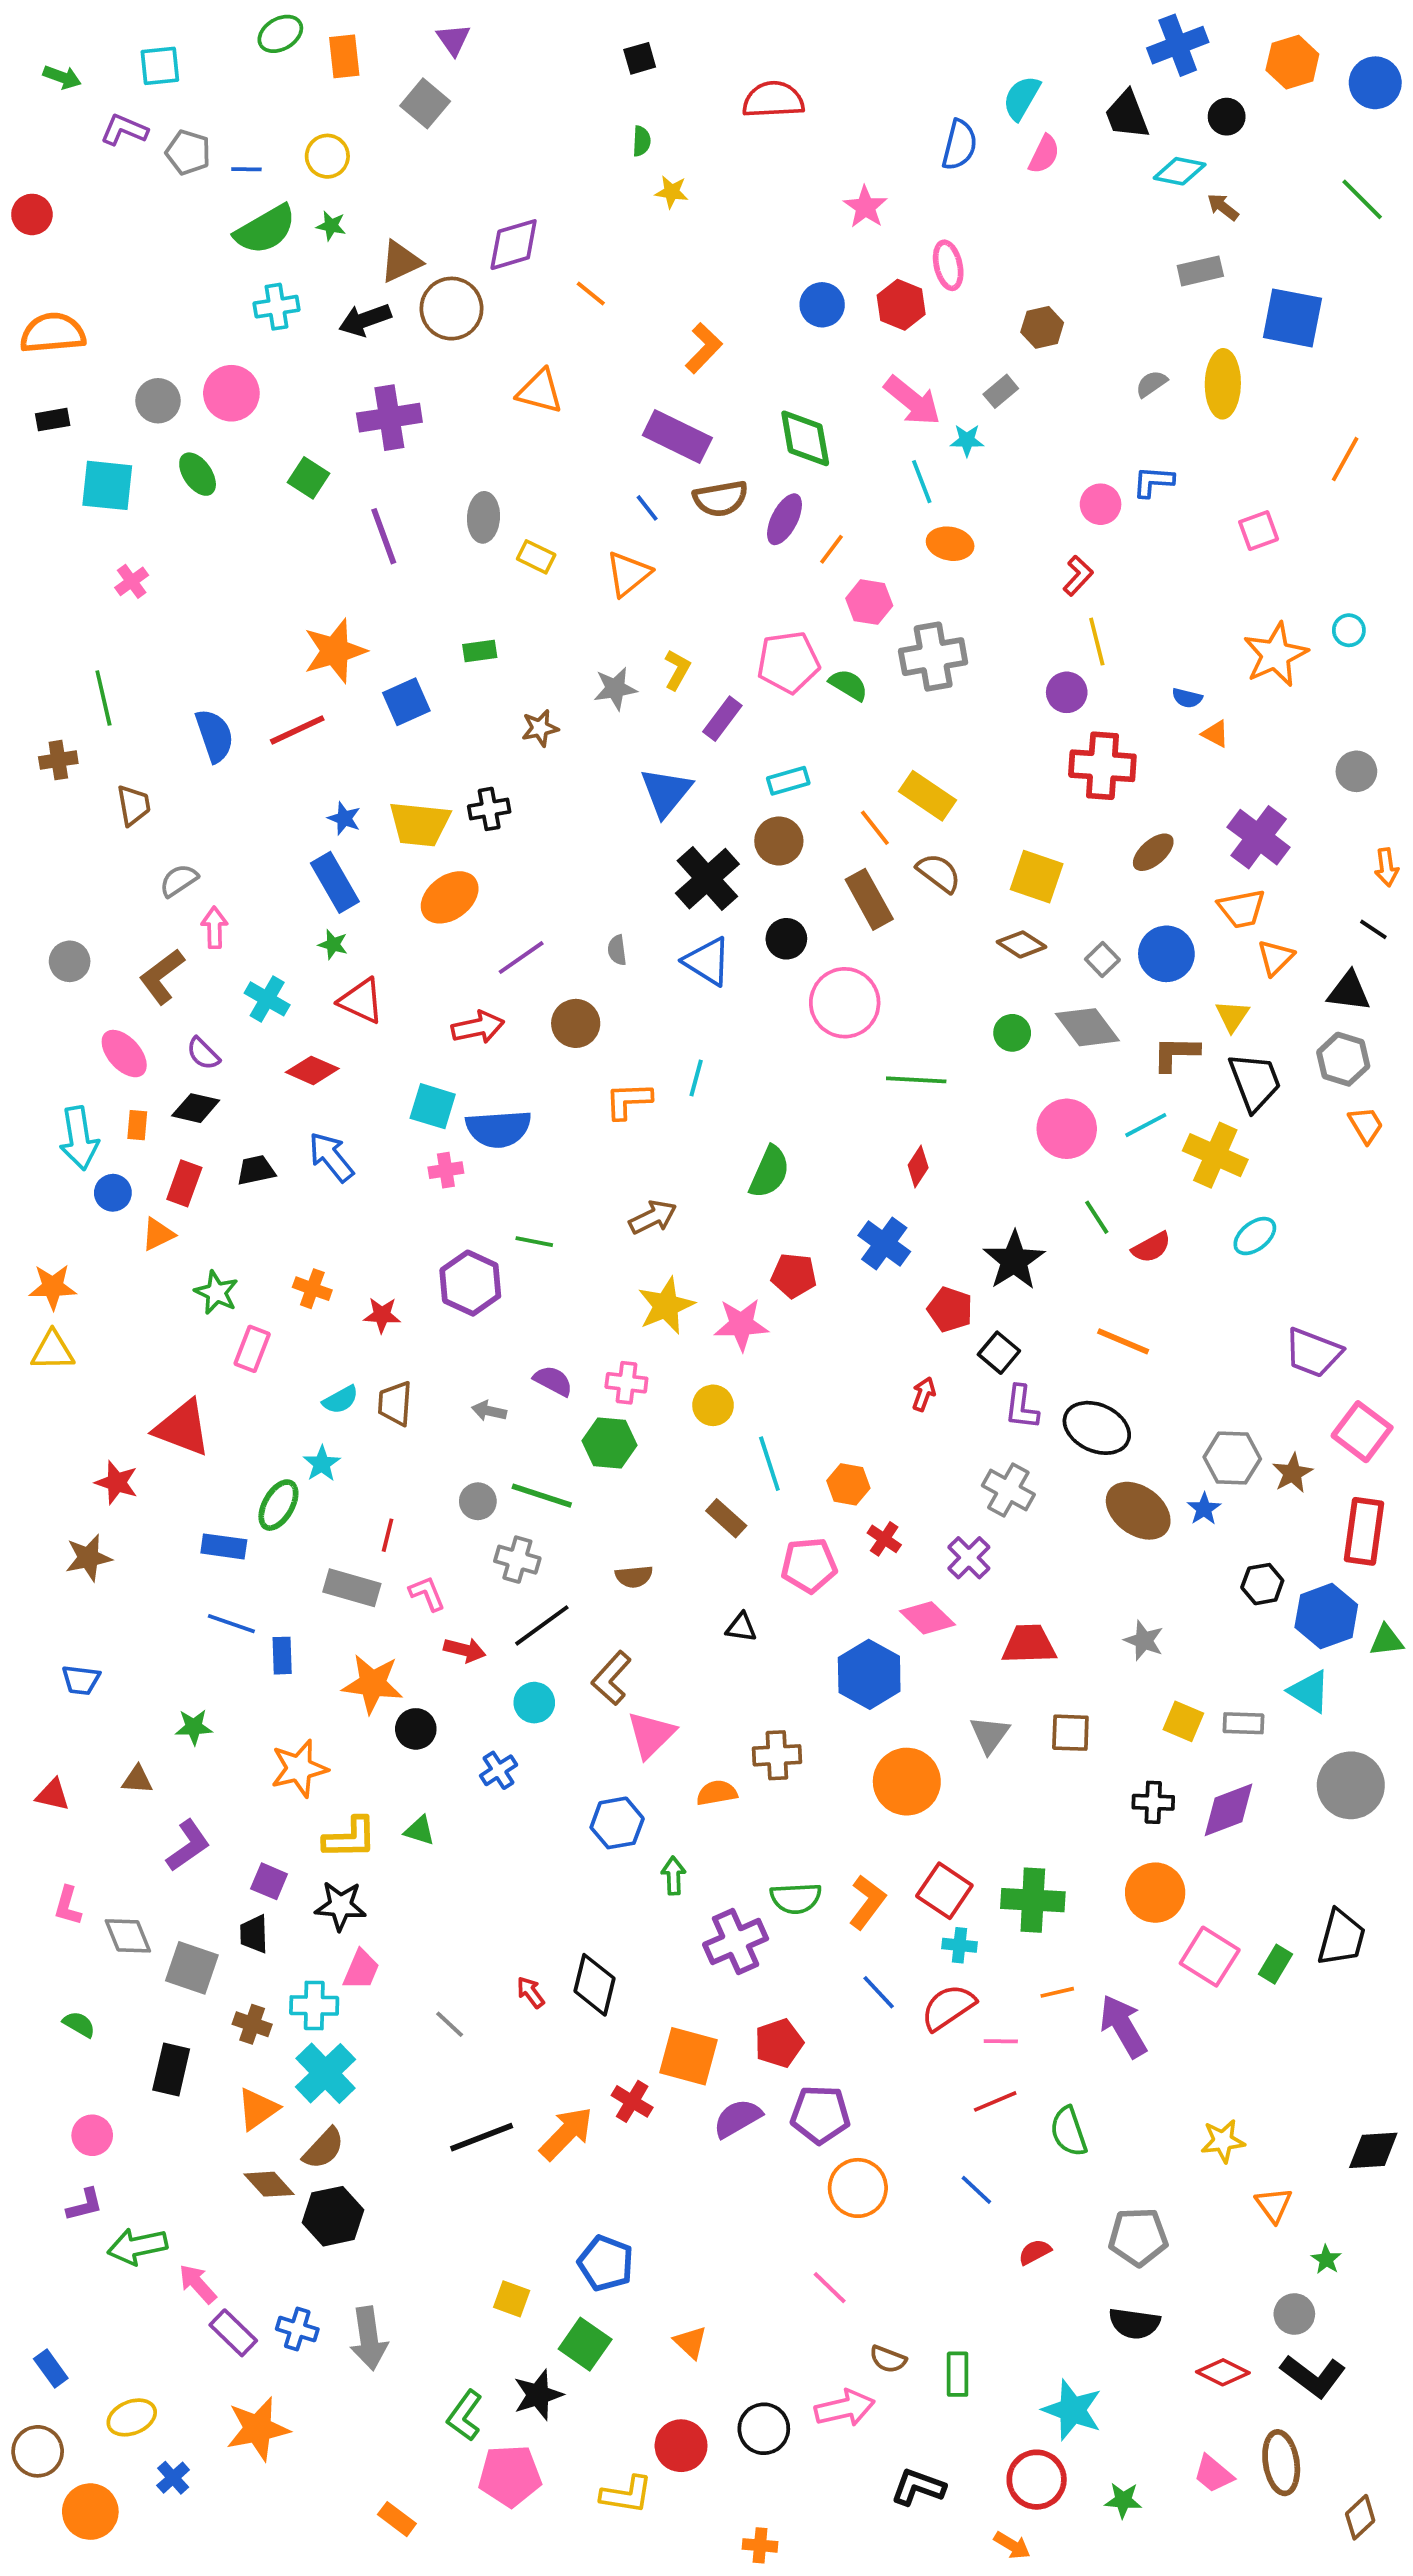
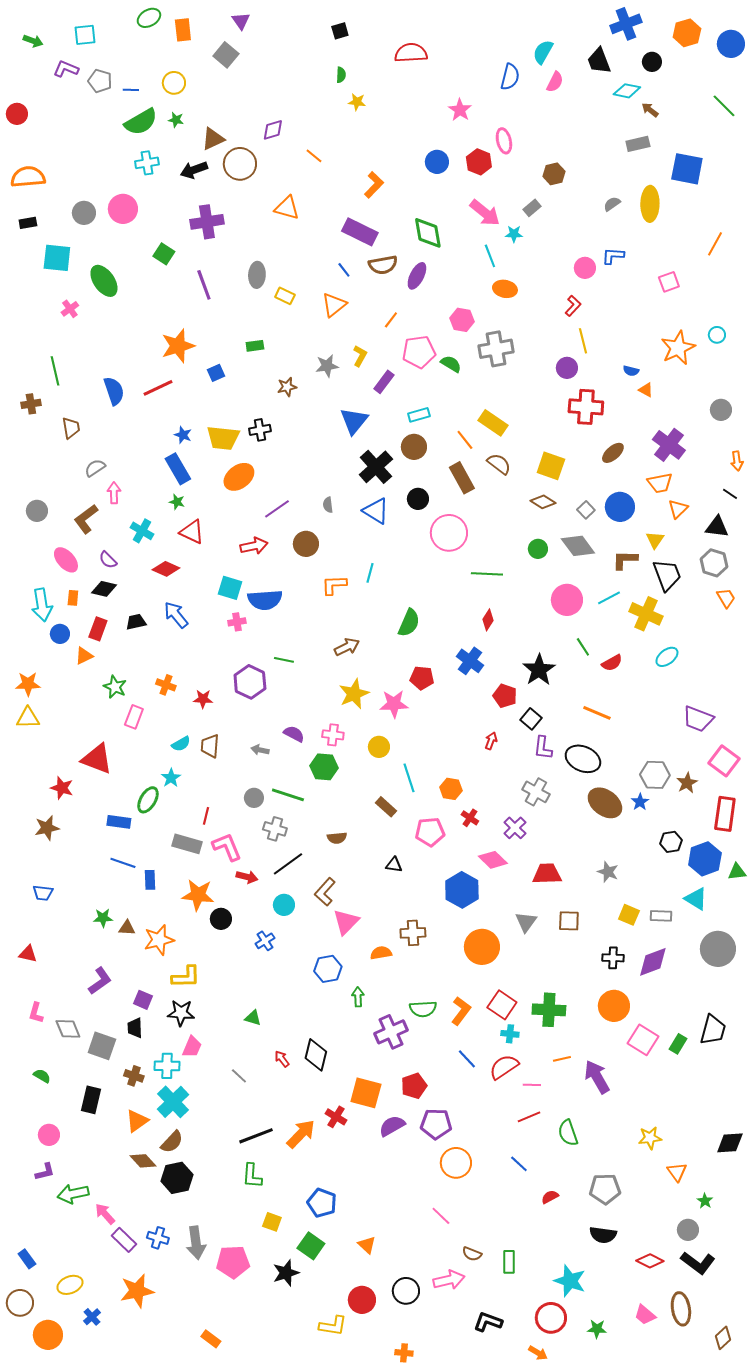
purple diamond: (514, 245) -> (273, 130), size x0.7
green ellipse: (198, 474) -> (104, 281), moved, size x1.4
orange line: (832, 549) -> (391, 320), moved
blue square: (406, 702) -> (216, 373), size x0.7
pink L-shape: (427, 1593) -> (227, 847), size x1.5
brown triangle: (137, 1780) -> (127, 928), moved
green triangle: (420, 1831) -> (253, 1018), moved
green L-shape: (465, 2416) -> (252, 1176), moved, turned -32
pink pentagon: (510, 2476) -> (233, 1262), moved

